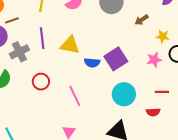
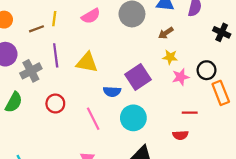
brown line: (12, 20) -> (37, 29), moved
yellow star: (163, 36) -> (170, 57), moved
blue semicircle: (92, 63) -> (112, 92), moved
cyan circle: (124, 94) -> (133, 118), moved

